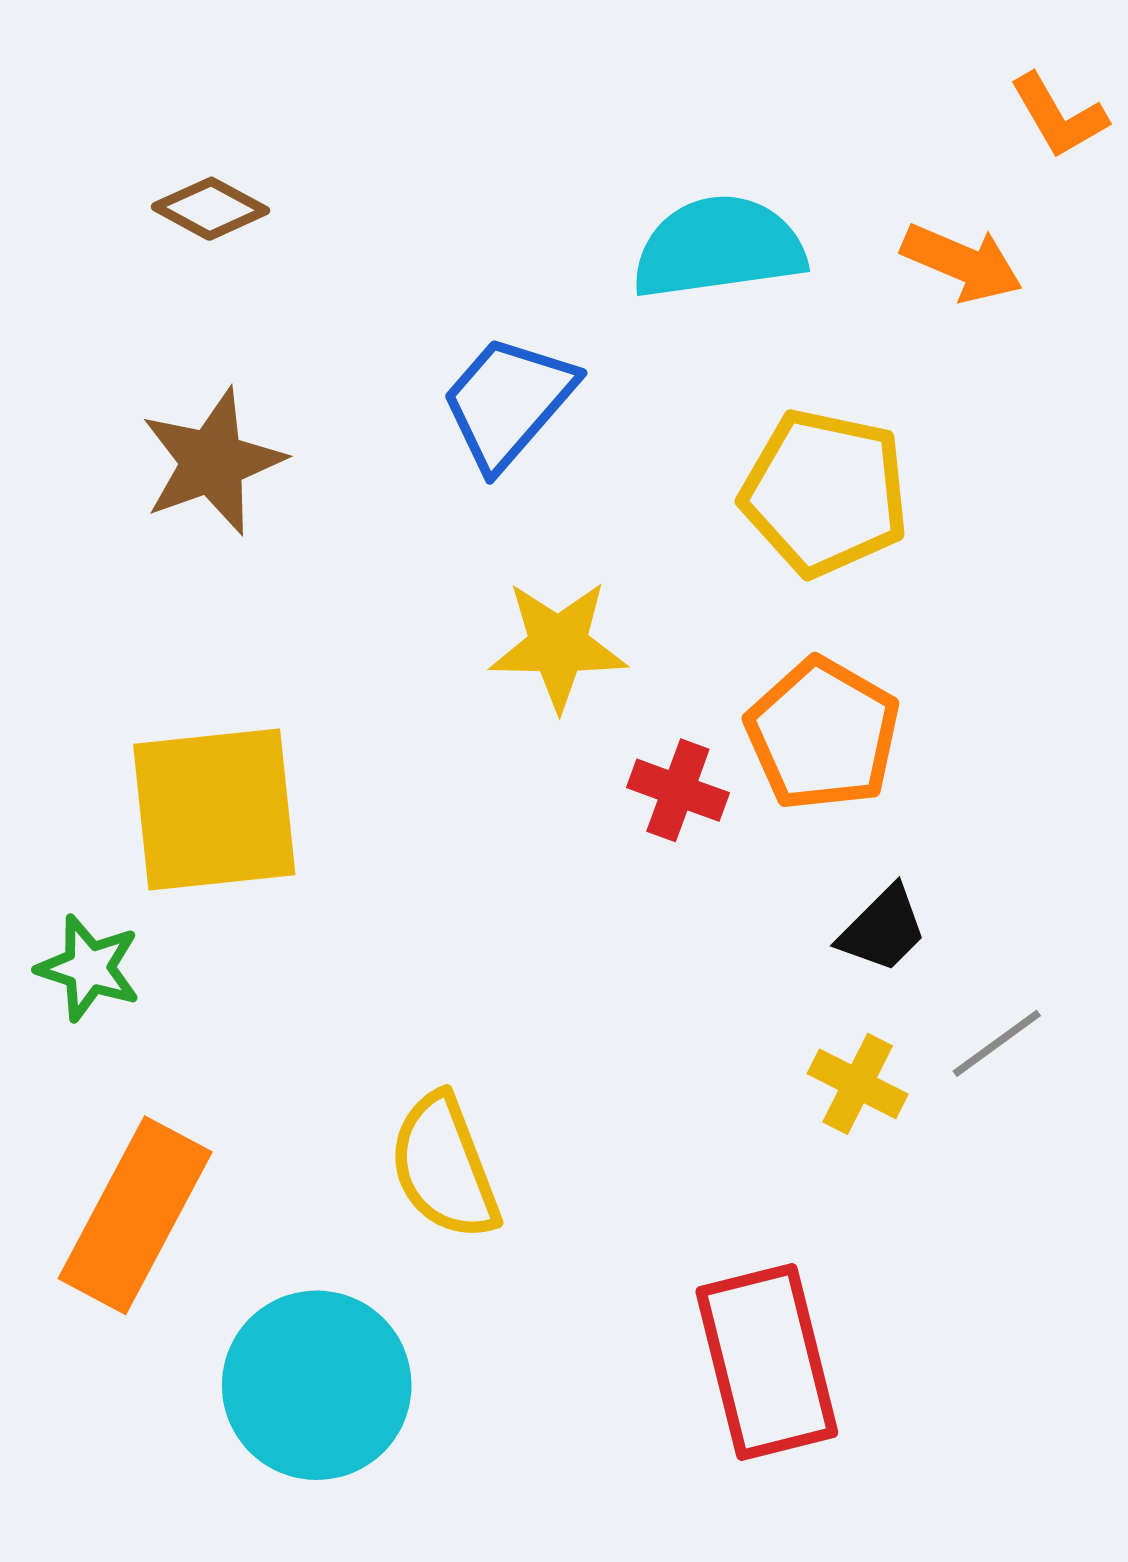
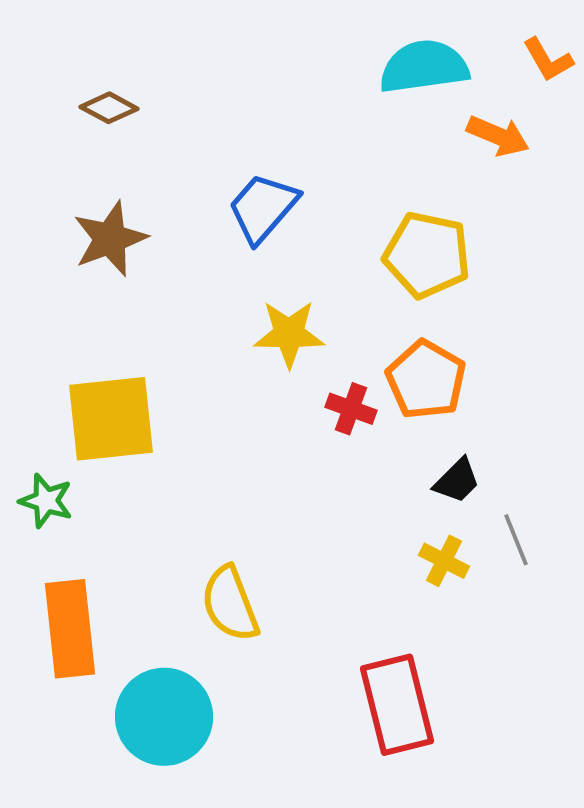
cyan semicircle: (719, 247) -> (424, 67), moved
gray line: (997, 1043) -> (516, 540), turned -76
orange rectangle: (135, 1215) -> (70, 629), turned -34

